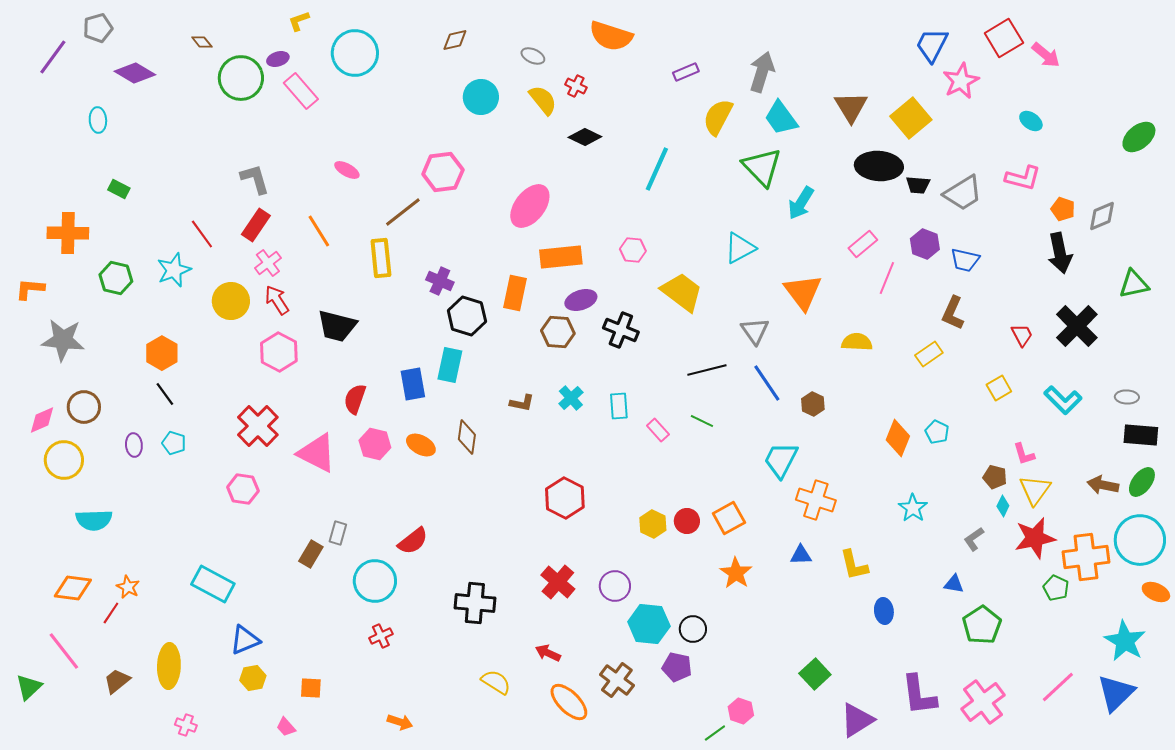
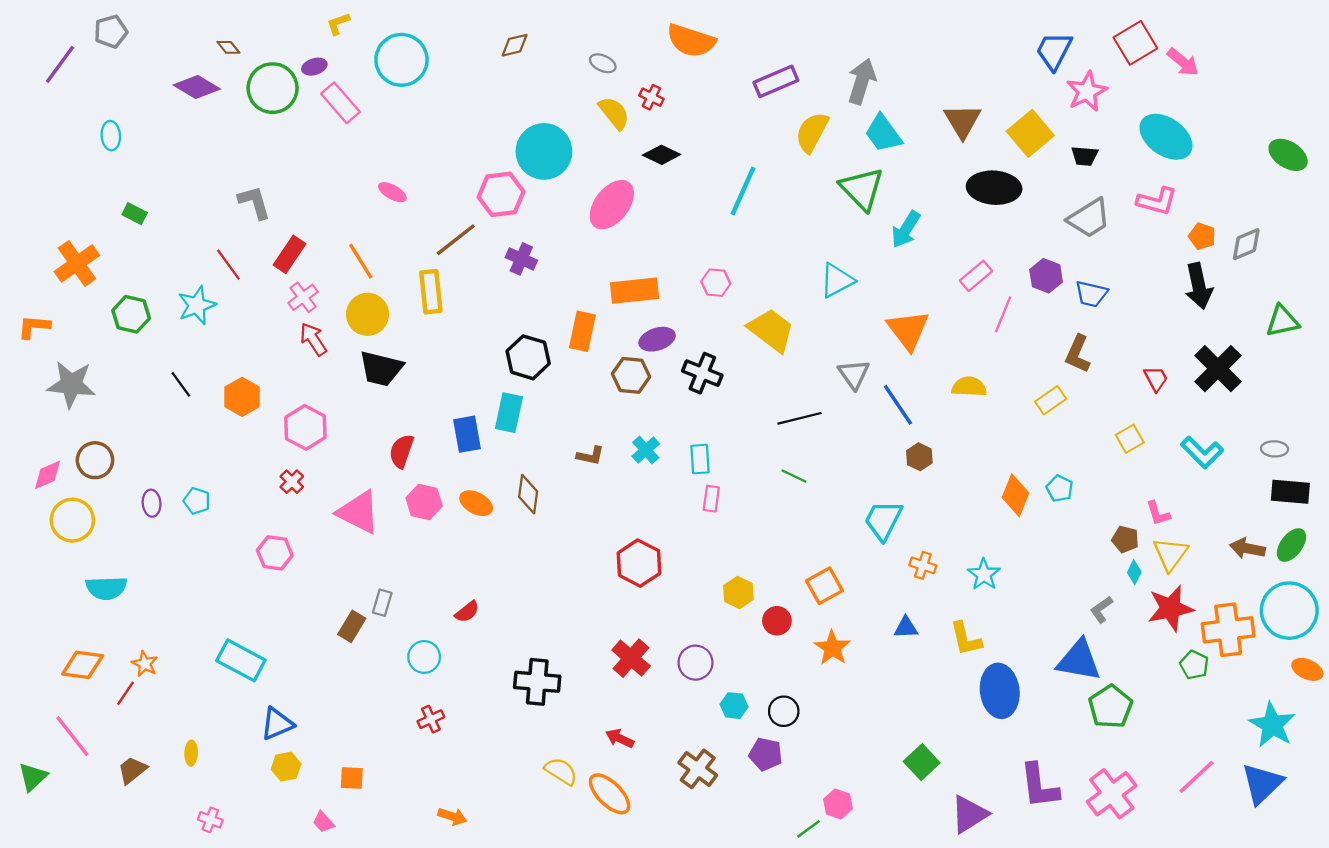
purple rectangle: (686, 72) -> (776, 81), size x1.5
purple diamond: (135, 73) -> (197, 87), moved
cyan circle: (481, 97) -> (544, 151), moved, size x1.4
cyan ellipse: (1031, 121) -> (1166, 137), size x2.0
green ellipse: (1139, 137) -> (1288, 155), turned 72
gray L-shape: (255, 179) -> (254, 202), moved
black trapezoid: (918, 185) -> (1085, 156), moved
pink ellipse: (530, 206) -> (612, 205), moved
orange cross: (68, 233) -> (77, 263), turned -36
purple cross: (440, 281) -> (521, 259), moved
yellow circle: (231, 301) -> (368, 314), moved
pink hexagon: (279, 352) -> (305, 427), moved
orange hexagon: (162, 353) -> (242, 397), moved
blue line: (767, 383) -> (898, 405), moved
black line: (165, 394) -> (181, 384), moved
red cross: (258, 426) -> (292, 482), size x0.5
pink rectangle: (658, 430) -> (711, 499), moved, turned 50
orange cross: (816, 500) -> (923, 565), size x0.6
cyan star: (913, 508) -> (984, 574), moved
red circle: (687, 521) -> (777, 621), moved
red semicircle: (413, 541) -> (467, 612), size x0.7
cyan circle: (375, 581) -> (424, 657), size x0.7
blue triangle: (954, 584) -> (1079, 660), size x2.0
blue ellipse: (884, 611) -> (1000, 691), size x1.8
cyan hexagon: (649, 624) -> (734, 706), size x0.6
yellow ellipse: (169, 666) -> (191, 753), size x0.5
orange ellipse: (569, 702) -> (610, 794), moved

